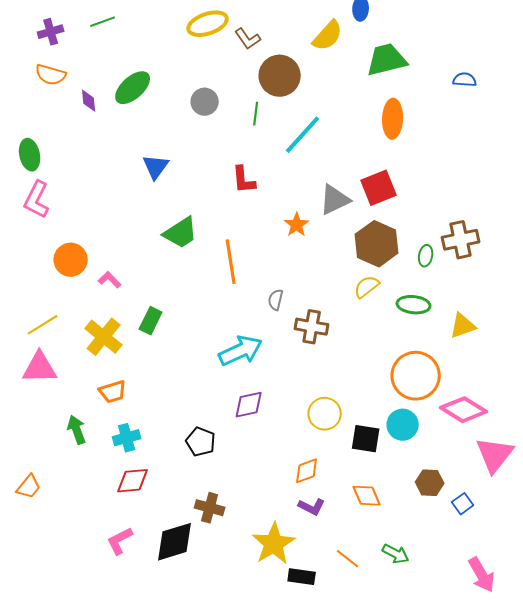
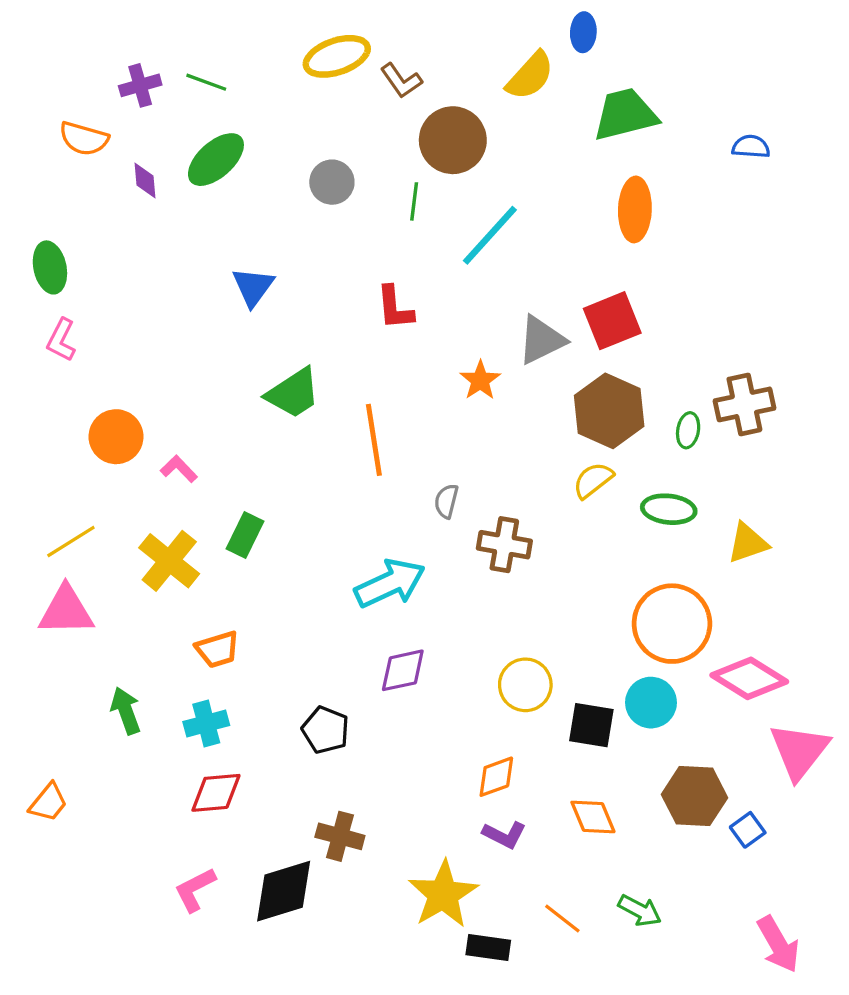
green line: (103, 22) -> (206, 82), moved, turned 40
purple cross: (51, 32) -> (140, 85), moved
pink L-shape: (37, 200) -> (61, 340), size x0.7
orange trapezoid: (113, 392) -> (218, 649), moved
brown hexagon: (430, 483) -> (695, 796), size x1.4

